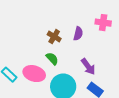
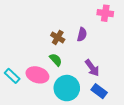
pink cross: (103, 23) -> (105, 13), moved

